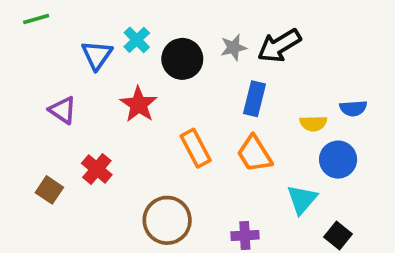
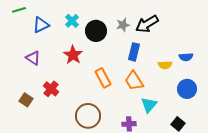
blue triangle: (97, 55) -> (41, 25), moved, turned 30
blue circle: (338, 160) -> (187, 89), moved
cyan triangle: (302, 199) -> (149, 105), moved

